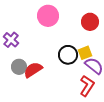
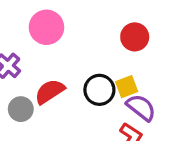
pink circle: (48, 16) -> (46, 27), moved
red semicircle: (33, 70) -> (50, 91), moved

